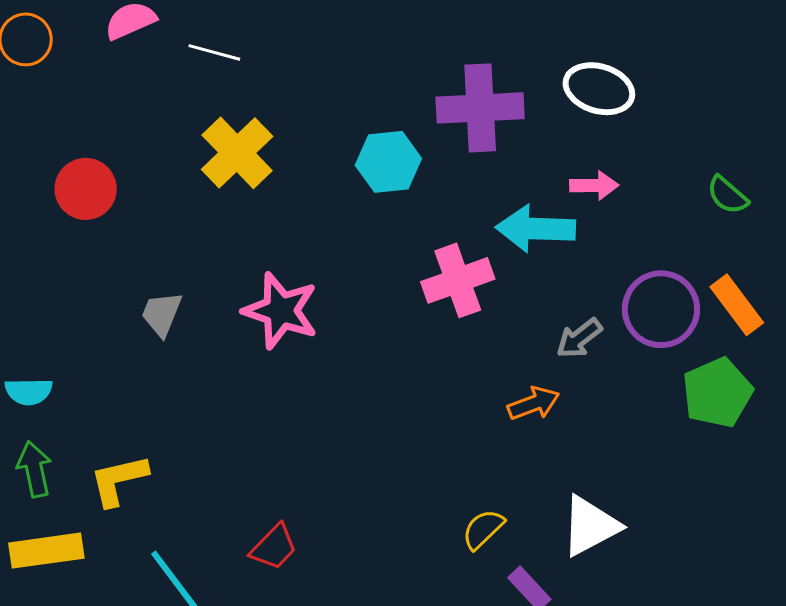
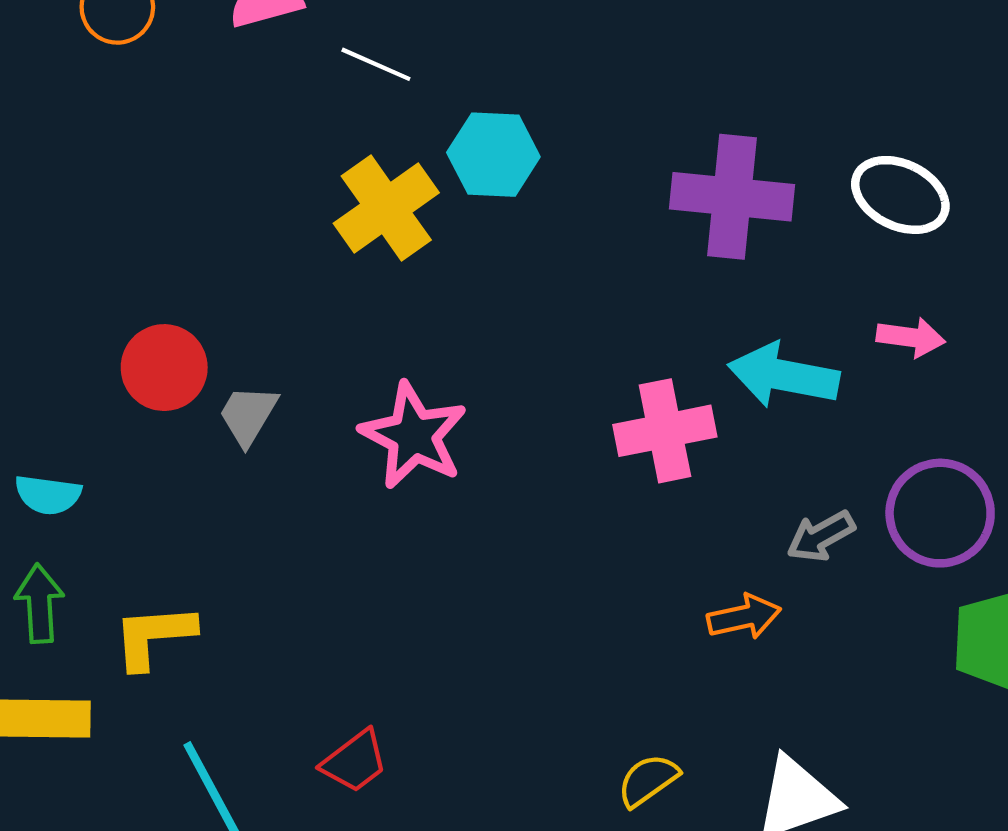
cyan hexagon: (388, 162) -> (493, 155), moved
pink arrow: (594, 185) -> (911, 337), moved
red circle: (86, 189) -> (164, 368), moved

